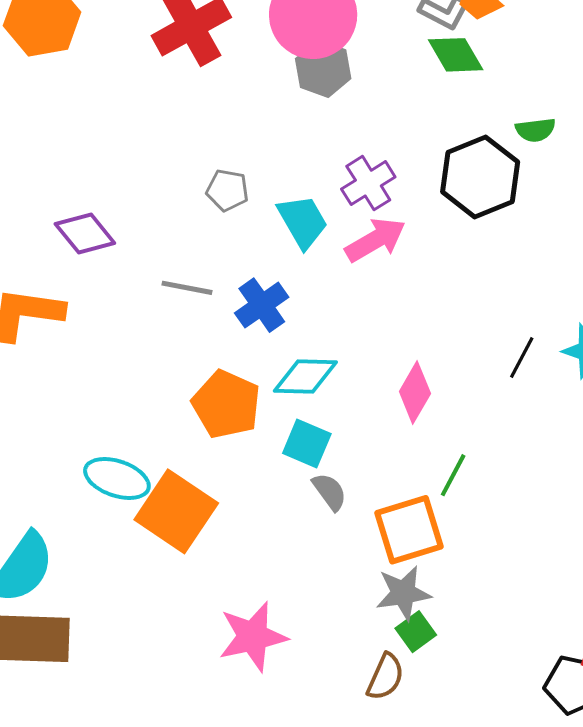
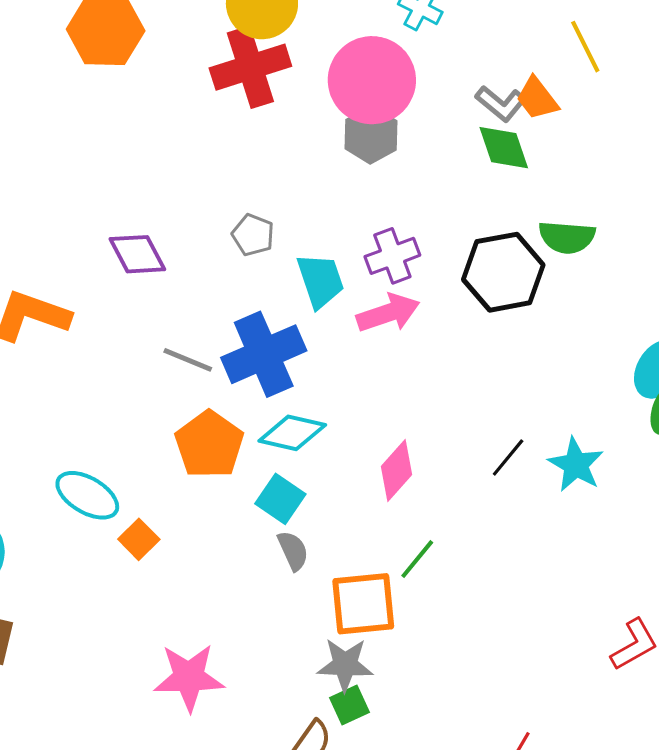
green semicircle: (535, 130) -> (567, 237), size x1.4
purple diamond: (85, 233) -> (137, 254), moved
gray line: (187, 288) -> (188, 360), moved
blue cross: (262, 305) -> (264, 354), size x1.5
orange square: (176, 511) -> (139, 539), size x0.5

